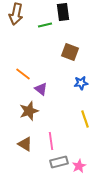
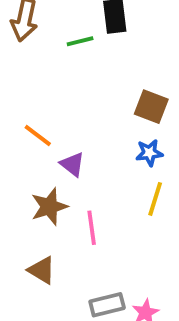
brown square: (70, 52) -> (151, 107), moved
yellow line: (85, 119) -> (155, 199), moved, turned 36
pink line: (51, 141) -> (92, 228), moved

